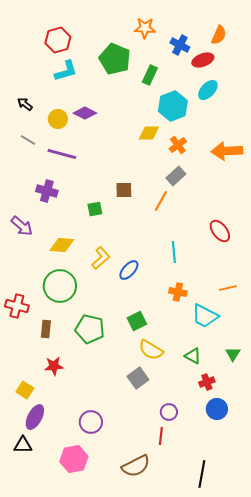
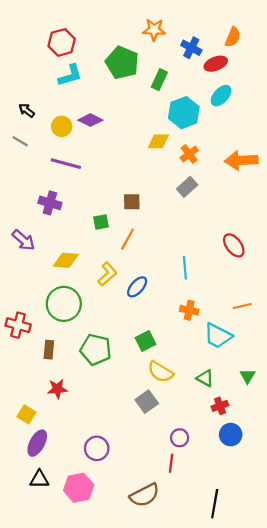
gray line: (28, 140) -> (20, 141), moved
orange line: (161, 201) -> (128, 239), moved
black triangle: (23, 445) -> (39, 479), moved

